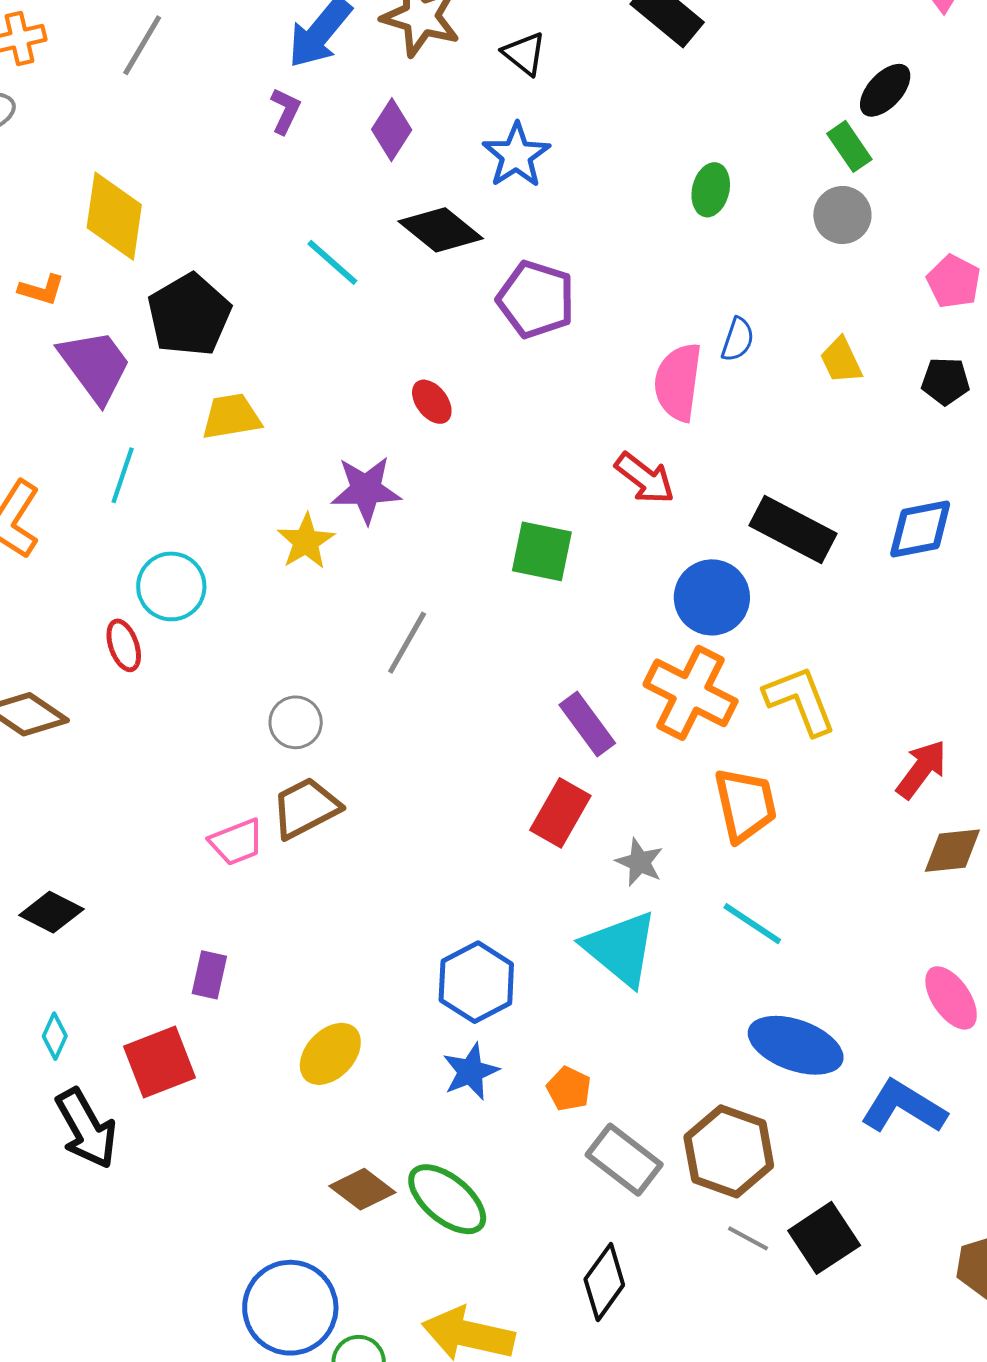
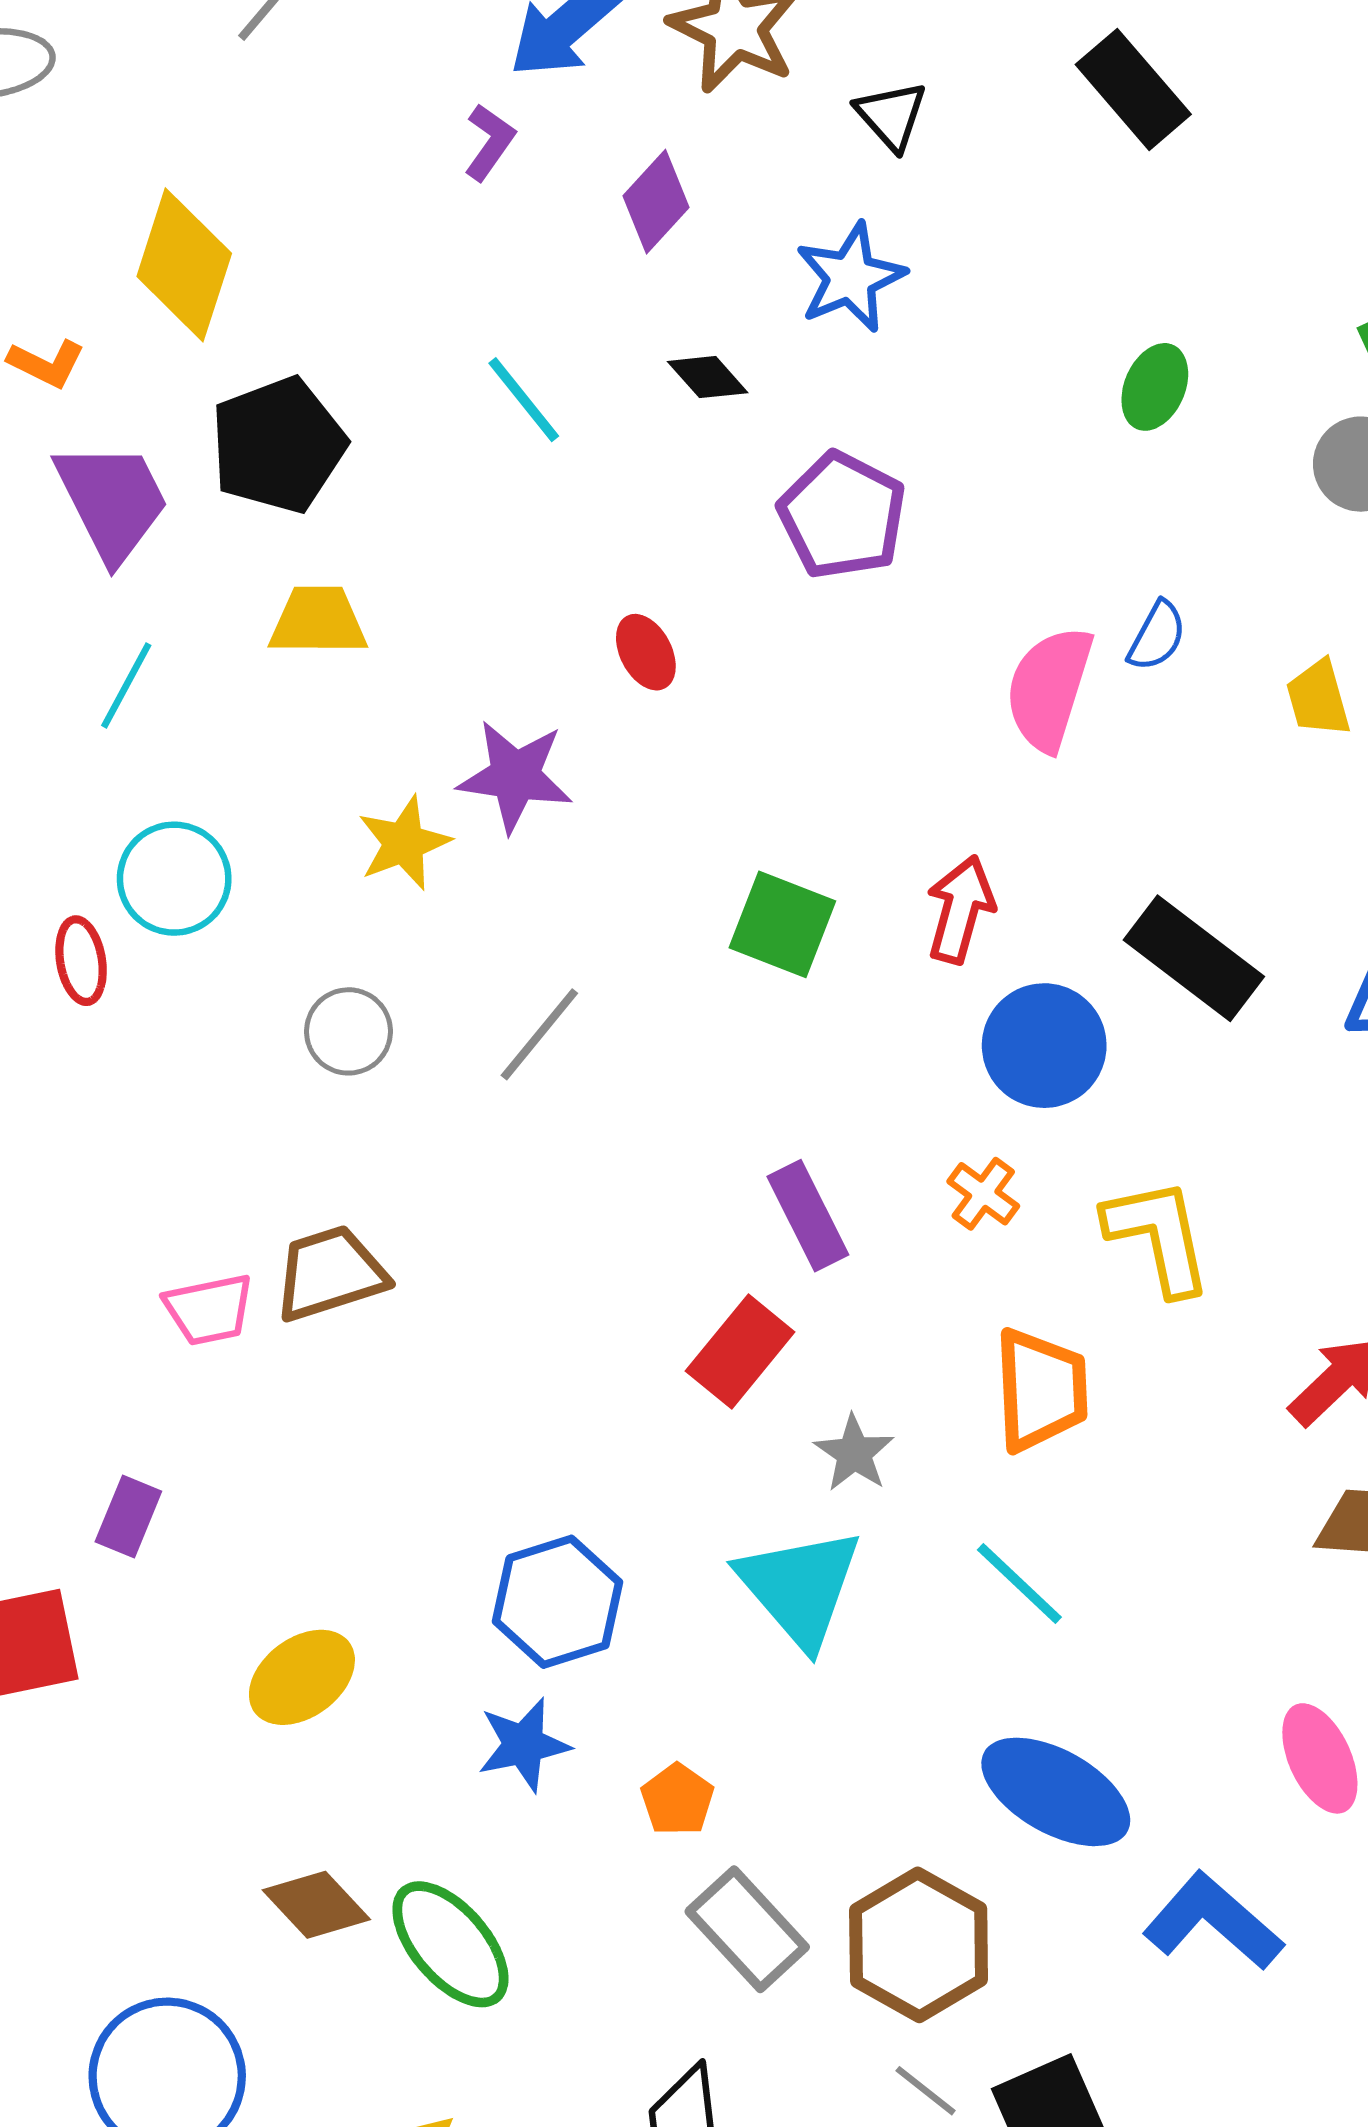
black diamond: (441, 230) -> (708, 377), size x0.6
red arrow: (645, 478) -> (960, 909), moved, turned -122
orange cross: (691, 693) -> (983, 1194), size x0.5
gray circle: (296, 722) -> (349, 1031), moved

